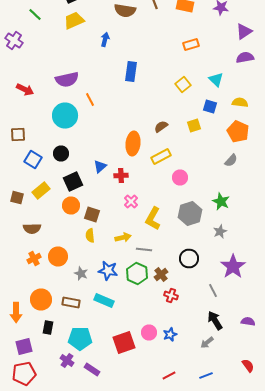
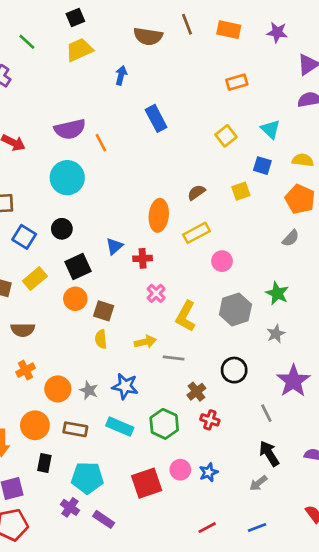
blue rectangle: (131, 72) -> (156, 118), turned -36
orange line: (90, 100) -> (101, 143), moved
orange circle: (58, 256) -> (58, 389), moved
green hexagon: (137, 274) -> (164, 424), moved

